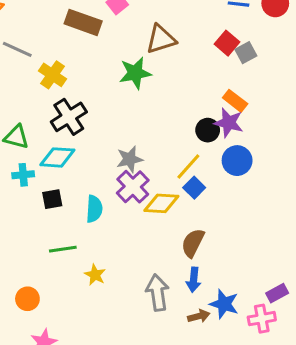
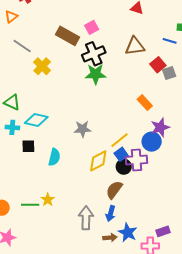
brown triangle: (161, 39) -> (135, 46), moved
orange rectangle: (235, 101) -> (145, 103), moved
black cross: (69, 117) -> (94, 54), moved
purple star: (229, 123) -> (160, 127), moved, turned 30
black circle: (208, 130) -> (124, 167), moved
purple cross: (133, 187) -> (137, 160), moved, turned 30
yellow diamond: (161, 203) -> (98, 161), turned -40
green line: (63, 249) -> (30, 205), moved

